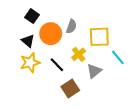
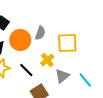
cyan line: (118, 57) -> (85, 80), moved

